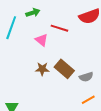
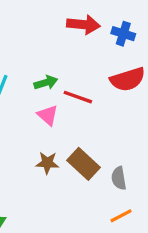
green arrow: (33, 13) -> (46, 83), moved
gray semicircle: (86, 77) -> (119, 178), turned 96

